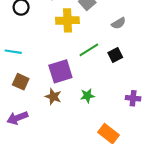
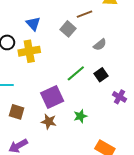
yellow cross: (67, 20) -> (29, 51), moved
purple cross: (133, 98) -> (120, 97), moved, turned 32

